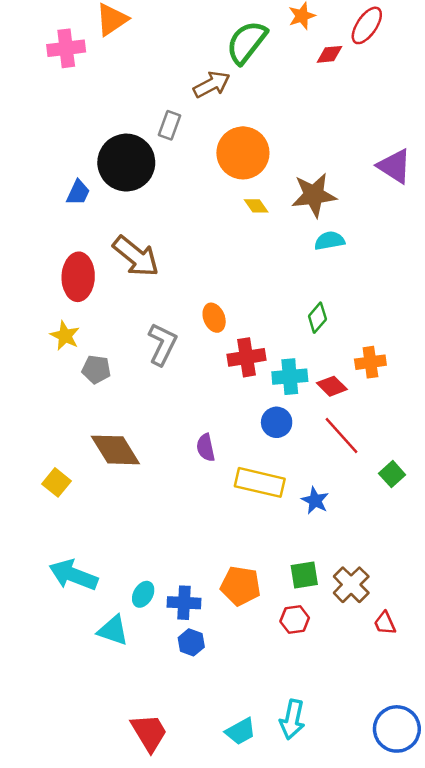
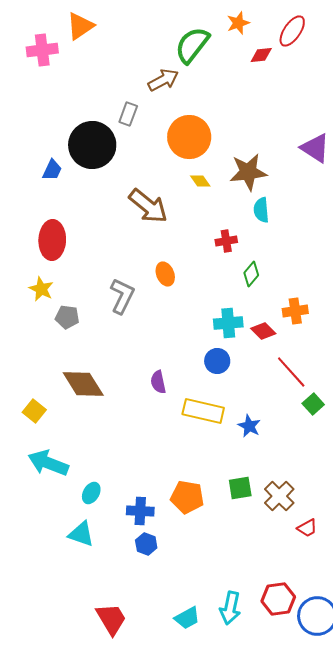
cyan semicircle: (330, 241) -> (261, 210), turned -85
brown arrow: (136, 256) -> (148, 206), moved
red cross: (247, 357) -> (226, 241), moved, size x0.7
red line: (342, 436) -> (291, 372), moved
cyan arrow: (73, 575) -> (48, 463), moved
cyan ellipse: (143, 594) -> (91, 493), moved
red hexagon: (295, 620) -> (278, 599), moved, size x1.4
red trapezoid: (385, 623) -> (307, 528), turned -95

